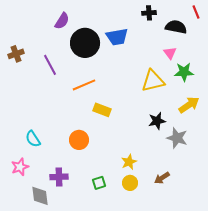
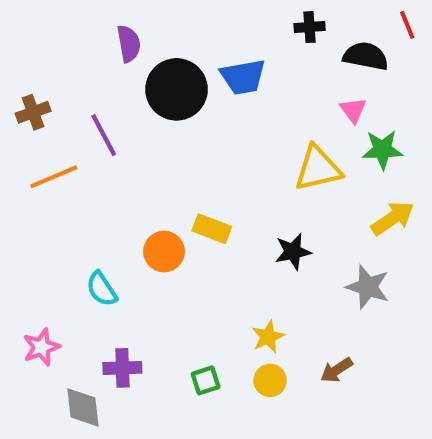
purple semicircle: (62, 21) -> (129, 44), turned -42
orange line: (84, 85) -> (54, 177), moved
black star: (157, 121) -> (293, 252), moved
cyan semicircle: (33, 139) -> (102, 289), moved
orange circle: (79, 140) -> (164, 252), moved

